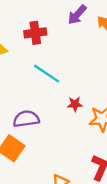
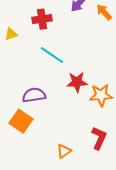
red star: (75, 104) -> (77, 82), size x1.5

